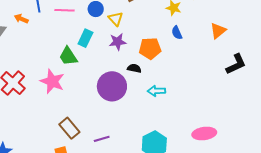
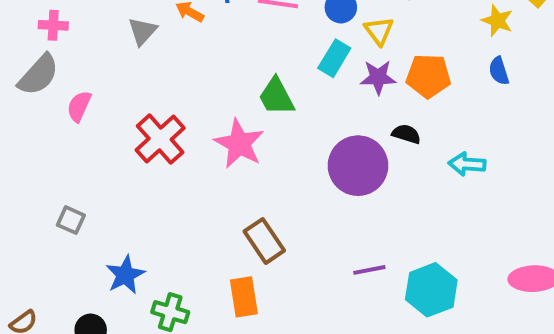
cyan rectangle: (85, 38) -> (334, 58), moved
orange pentagon: (150, 48) -> (428, 76), moved
cyan arrow: (156, 91) -> (467, 164), moved
purple line: (102, 139) -> (369, 270), moved

